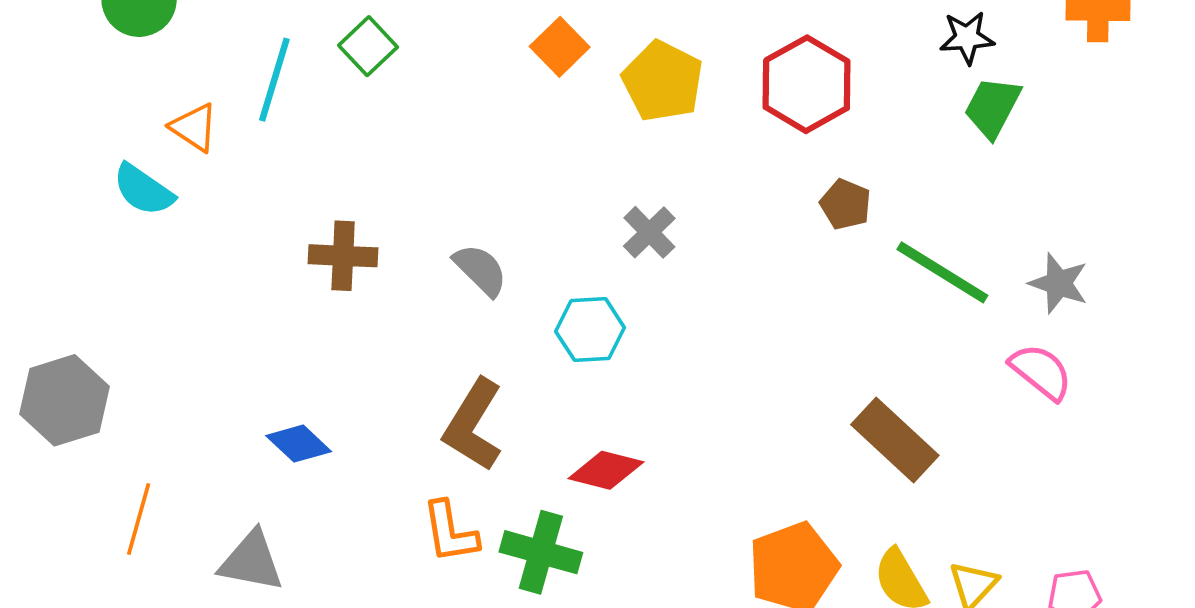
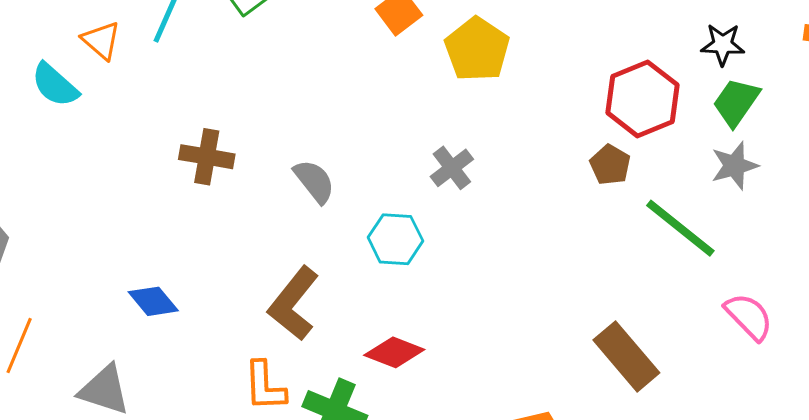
red hexagon: (807, 84) -> (643, 99), moved
gray star: (1059, 283) -> (734, 166), moved, turned 30

